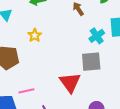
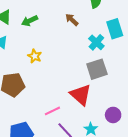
pink line: (26, 91) -> (52, 111), moved

